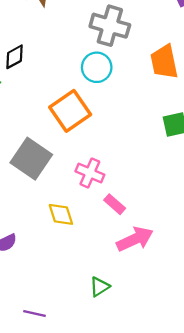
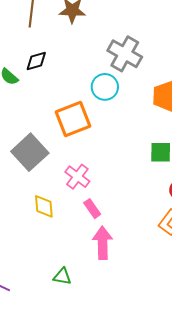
pink arrow: (135, 239) -> (103, 243), turned -80
green triangle: (100, 287) -> (62, 276), turned 30

